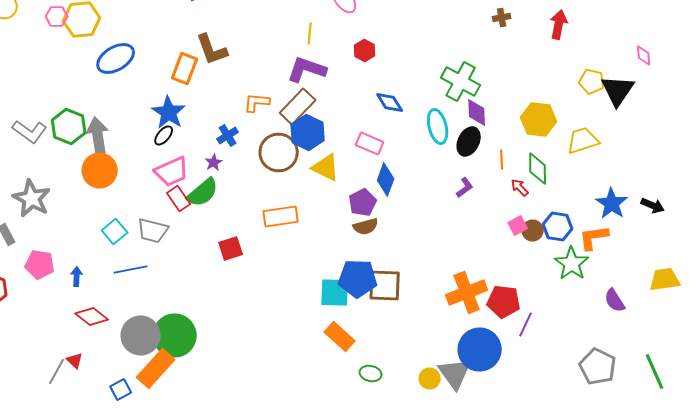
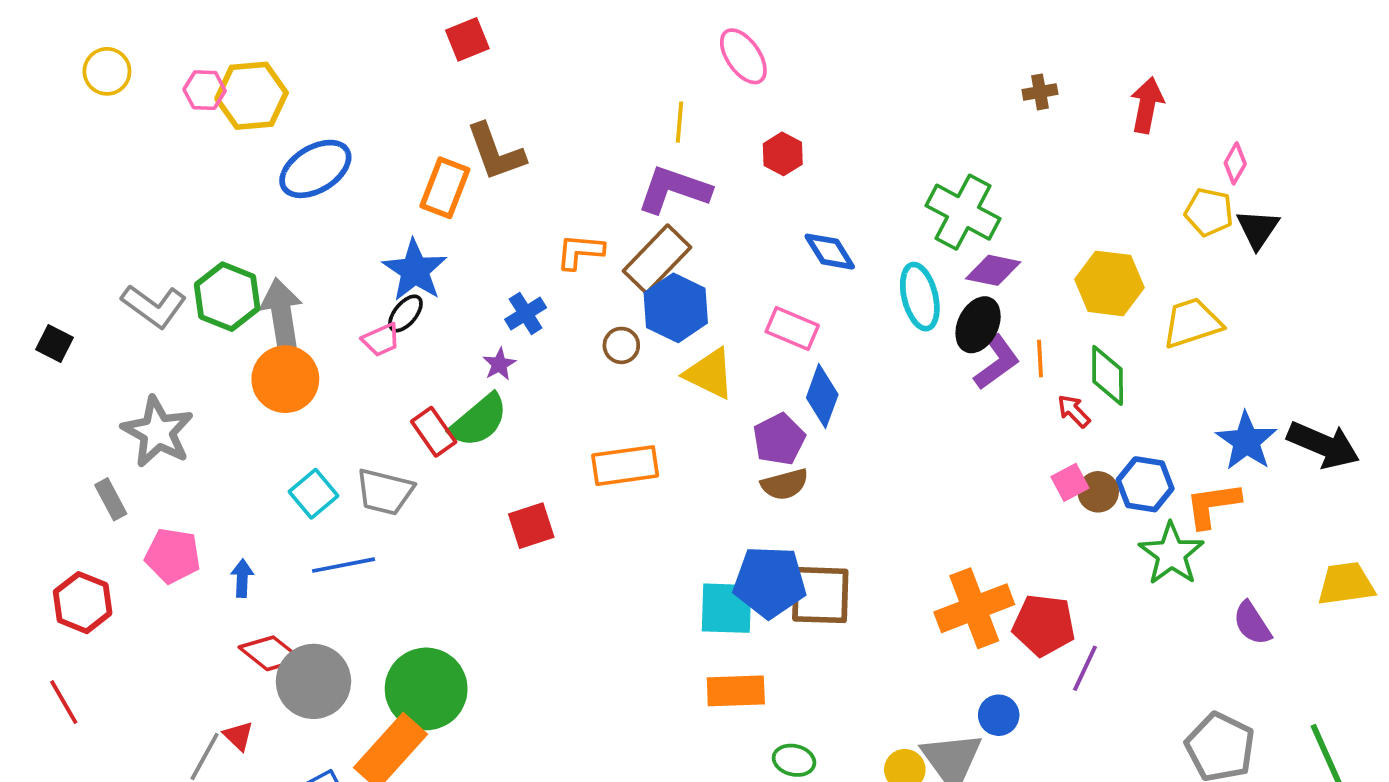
pink diamond: (644, 56) -> (1235, 163), moved, turned 35
black triangle: (618, 90) -> (1258, 229), size x0.7
purple diamond: (477, 112) -> (993, 270), turned -76
brown circle: (279, 152) -> (621, 345), size x0.5
pink trapezoid: (172, 172) -> (381, 340), moved, size x0.6
purple L-shape: (465, 188) -> (997, 362), moved, size x1.4
black arrow: (653, 206) -> (1323, 445), size x1.6
gray circle: (141, 336) -> (313, 681), moved
orange rectangle: (340, 336) -> (736, 691), turned -44
blue circle: (480, 350) -> (999, 715), size x0.5

